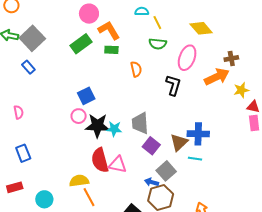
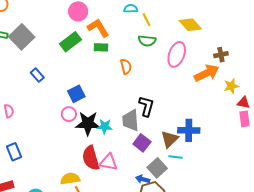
blue rectangle: (28, 67) -> (37, 75), moved
black L-shape: (173, 85) -> (146, 106), moved
cyan line: (195, 159) -> (176, 157), moved

